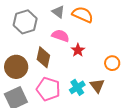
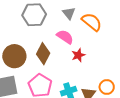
orange circle: (112, 63) -> (107, 87), moved

